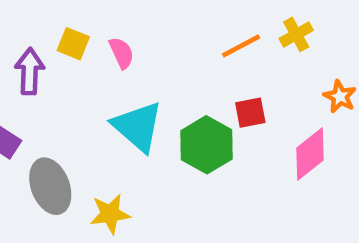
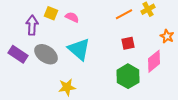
pink semicircle: (122, 53) -> (72, 17), turned -40
green hexagon: (207, 145) -> (128, 76), moved
gray ellipse: (50, 186) -> (46, 54), moved, turned -35

